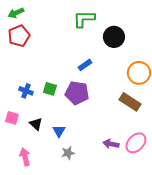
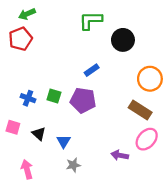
green arrow: (16, 13) -> (27, 14), moved
pink ellipse: (136, 143) -> (147, 139), moved

